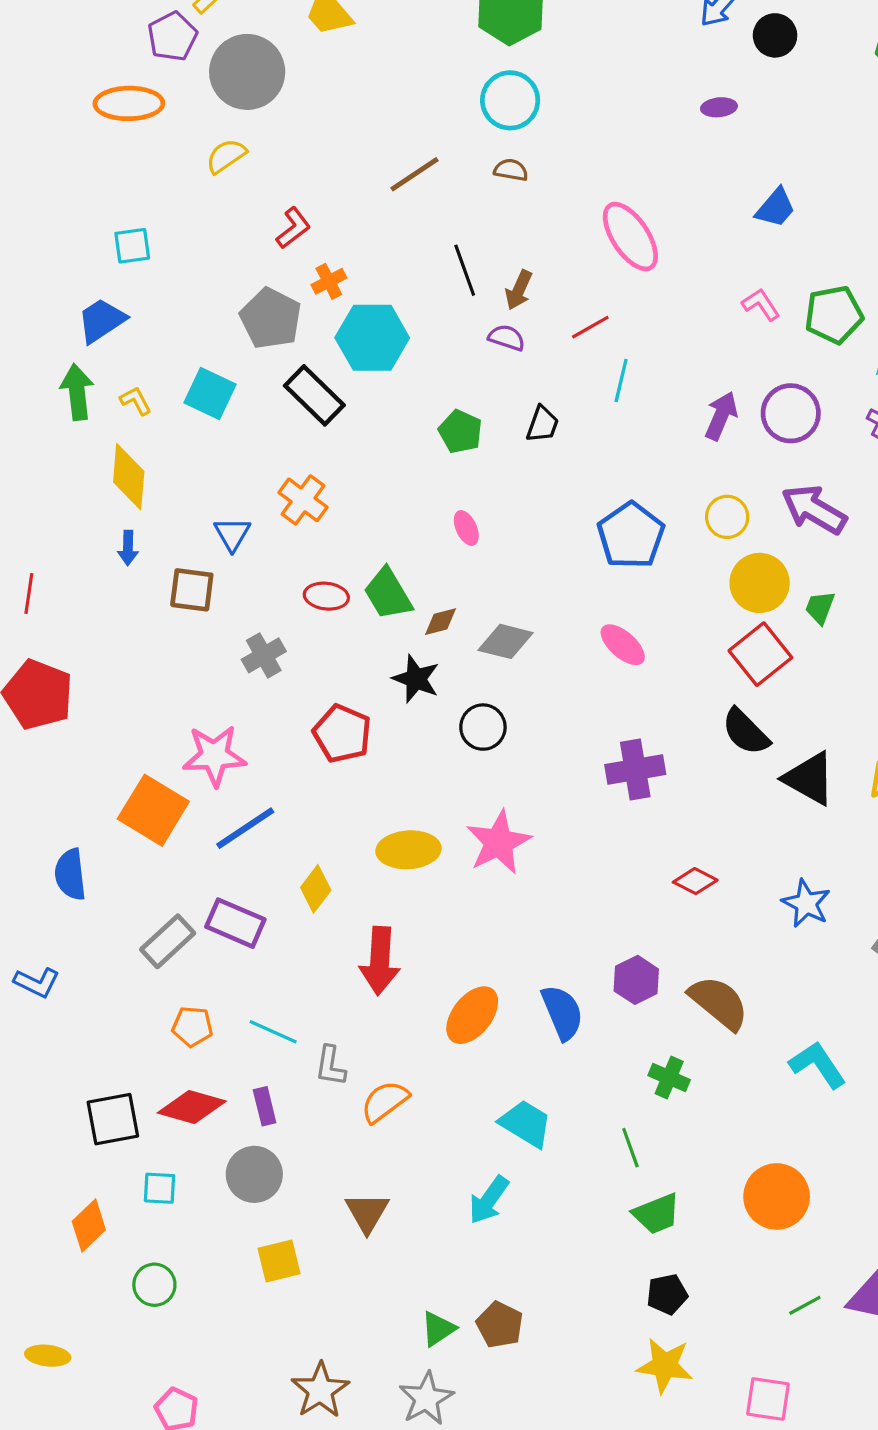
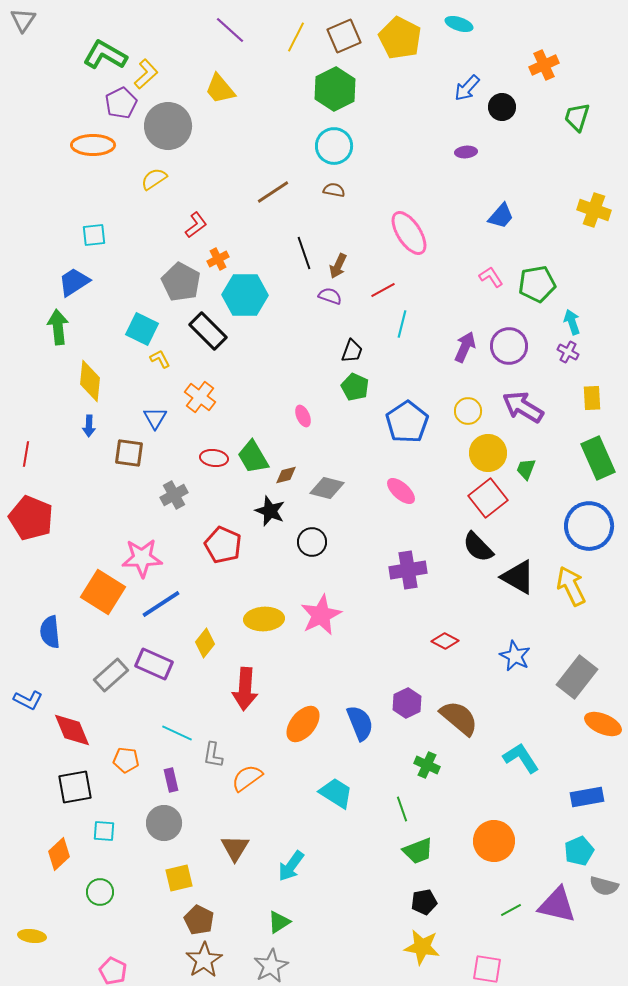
yellow L-shape: (136, 401) -> (160, 359), moved
green pentagon: (460, 432) -> (355, 387), moved
orange pentagon: (192, 1026) -> (126, 760), moved
red diamond: (192, 1107) -> (72, 730), moved, turned 51
cyan arrow: (489, 1200) -> (291, 866), moved
brown pentagon: (500, 1325) -> (199, 920), moved

